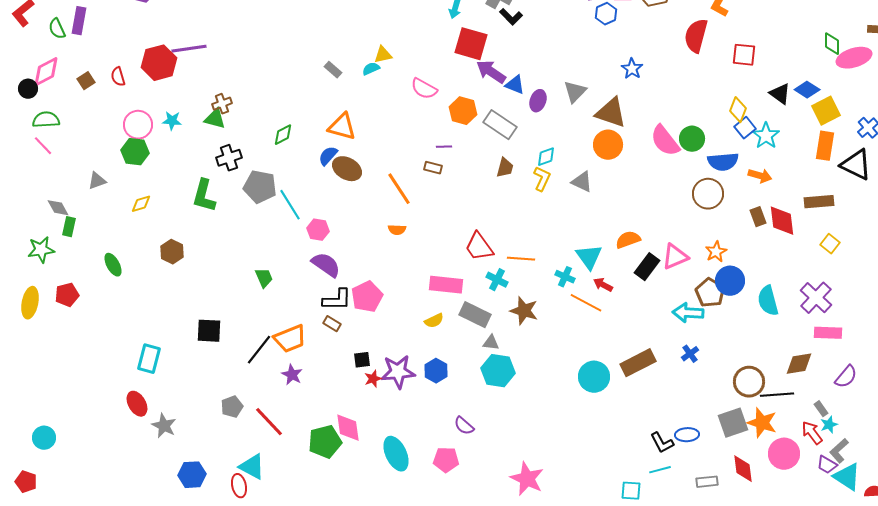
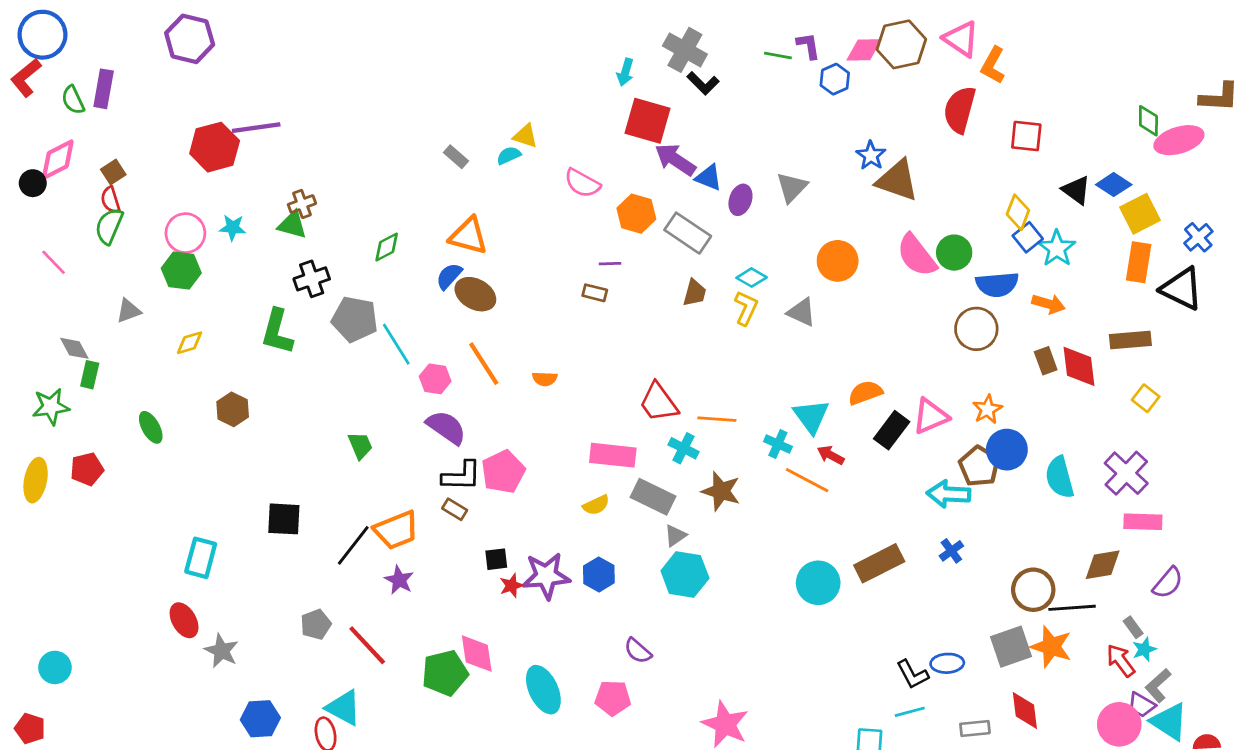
yellow triangle: (383, 55) -> (525, 136), turned 30
red semicircle: (118, 77) -> (110, 200), moved
brown triangle: (611, 113) -> (897, 180), moved
green semicircle: (46, 120) -> (109, 226), moved, turned -64
cyan diamond: (546, 157) -> (752, 278), turned 50
orange line: (399, 189) -> (484, 364), moved
gray triangle: (491, 343) -> (675, 536), turned -42
pink circle: (784, 454) -> (1119, 724), moved

